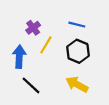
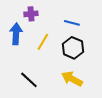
purple cross: (33, 28) -> (31, 14), moved, turned 32
blue arrow: (19, 57) -> (16, 34), moved

